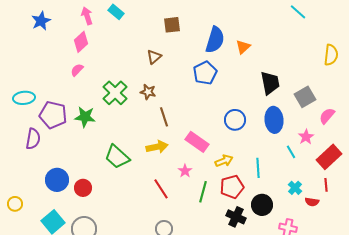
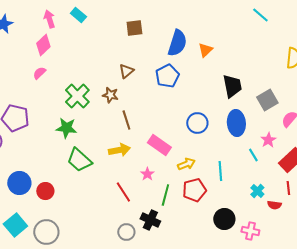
brown triangle: (154, 57) -> (126, 71), moved
green star: (85, 117) -> (66, 128), moved
black circle: (262, 205) -> (224, 219), moved
black cross: (236, 217) -> (150, 220), moved

